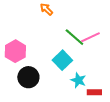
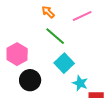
green line: (74, 37) -> (55, 36), moved
pink line: (90, 37) -> (82, 16), moved

